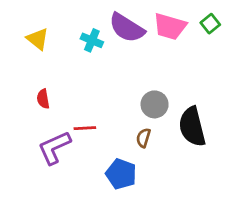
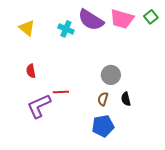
black semicircle: (192, 127) -> (126, 99), moved, size x0.5
blue pentagon: (121, 174) -> (103, 126), moved, turned -30

